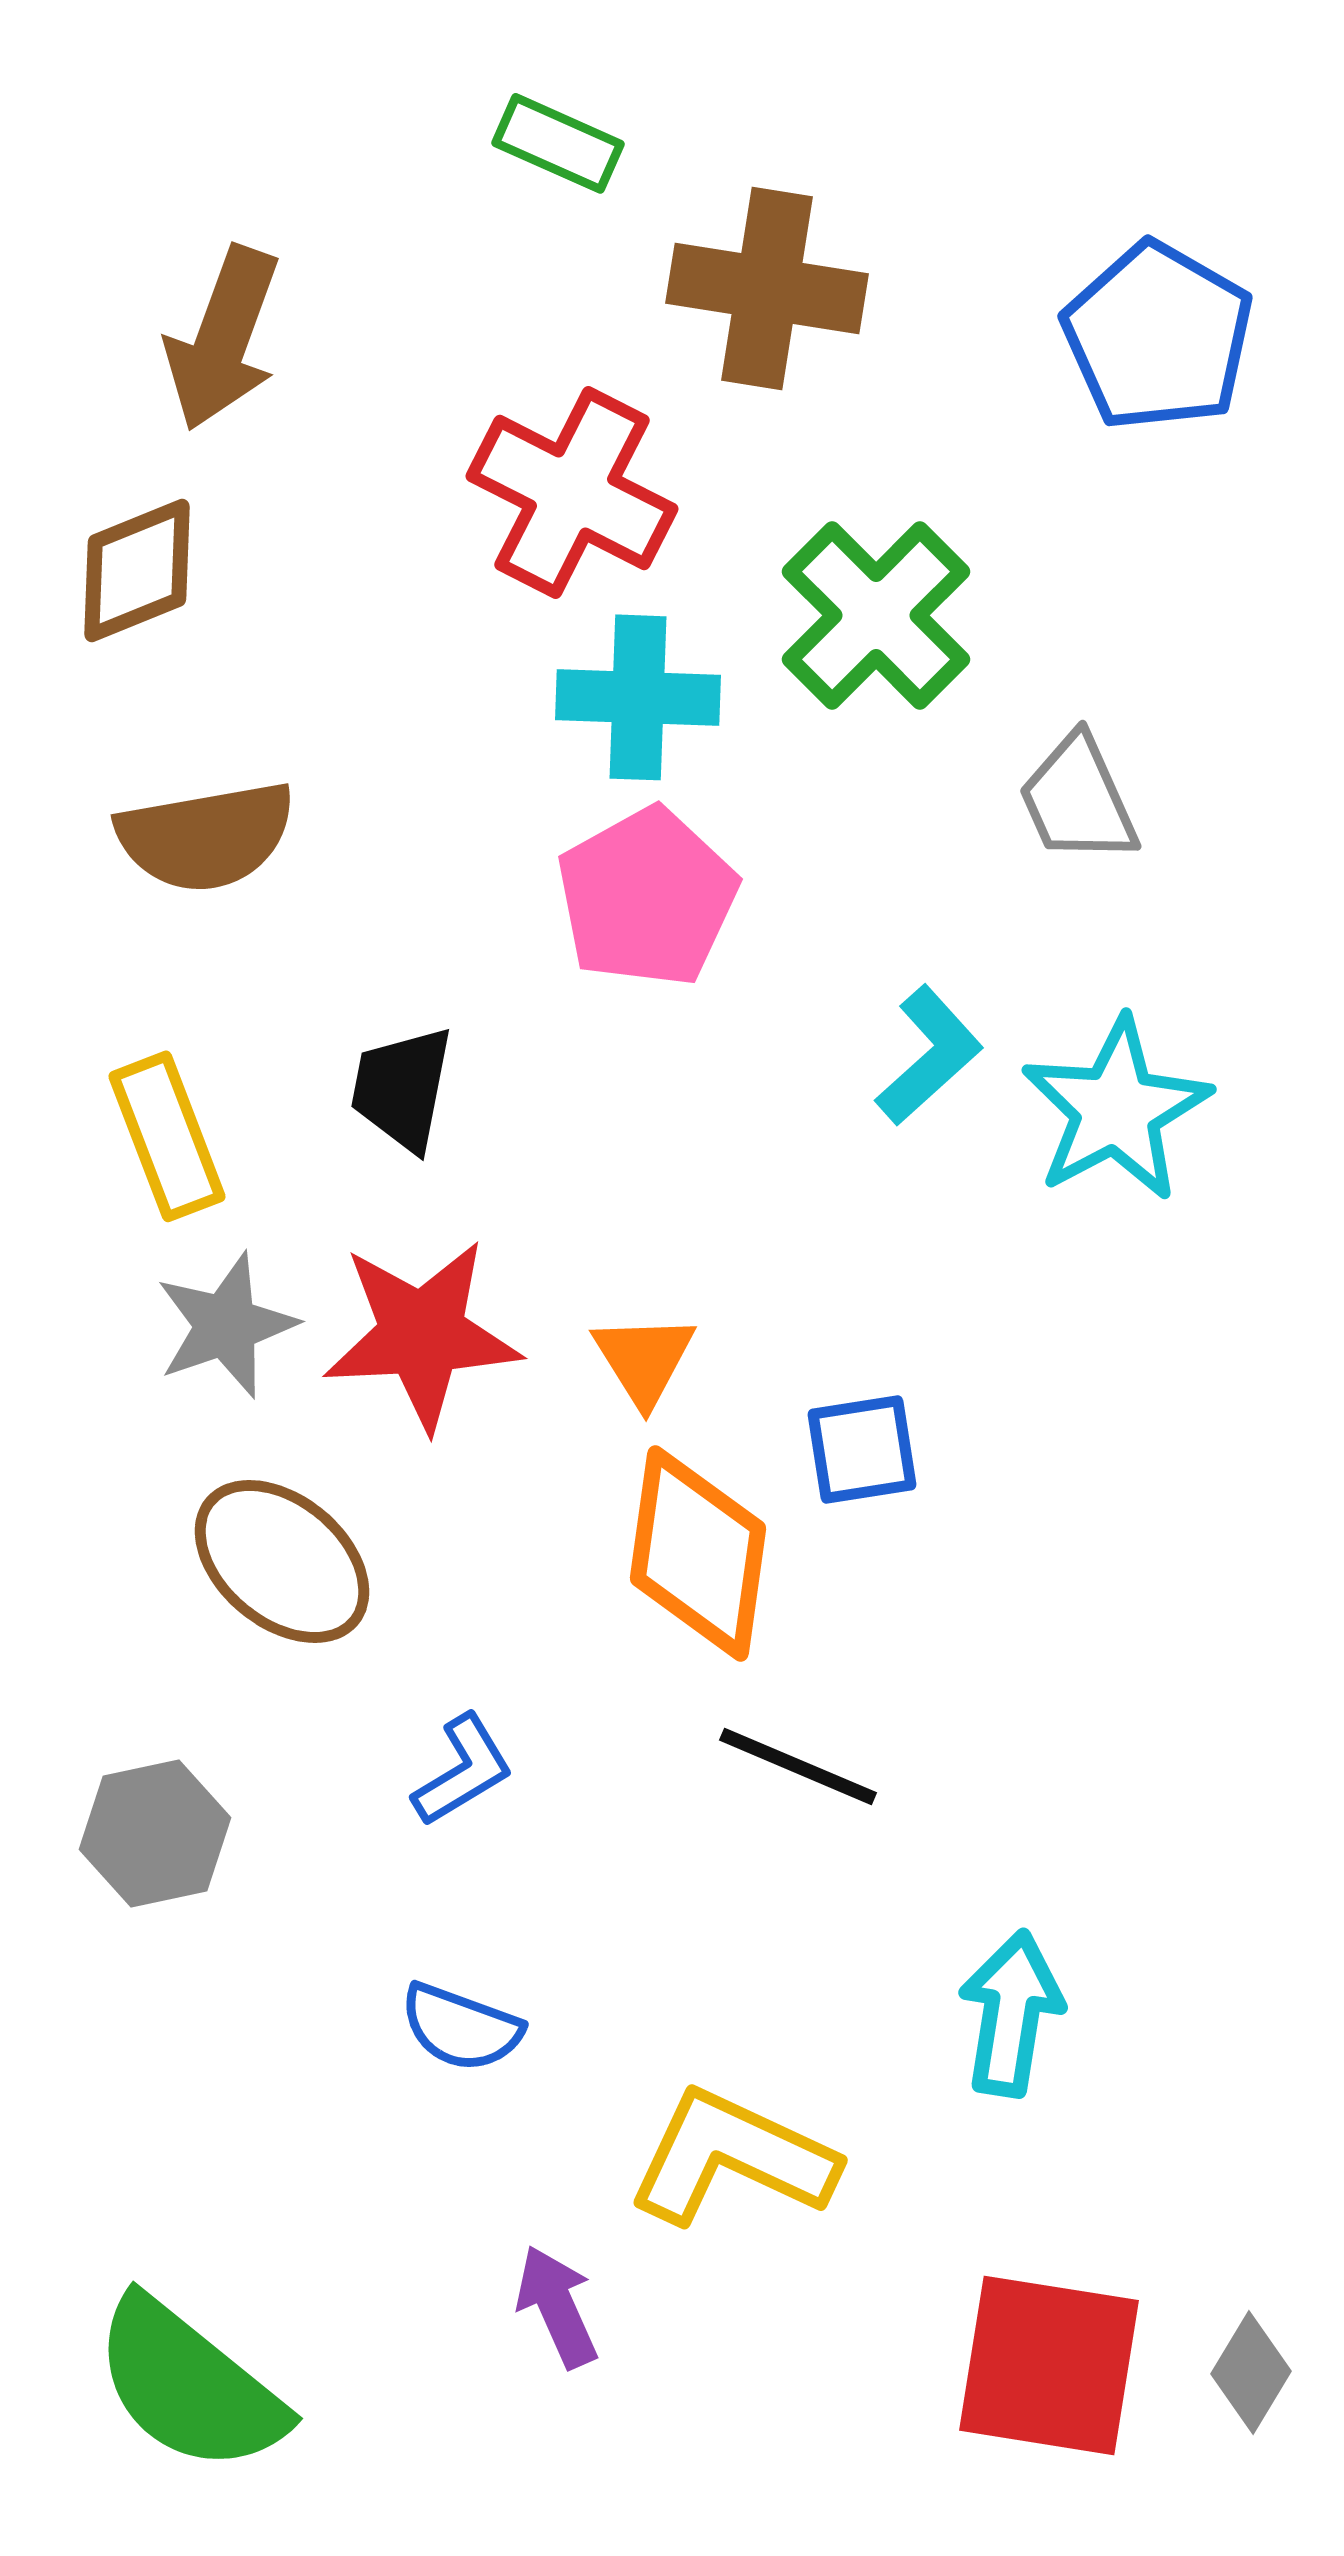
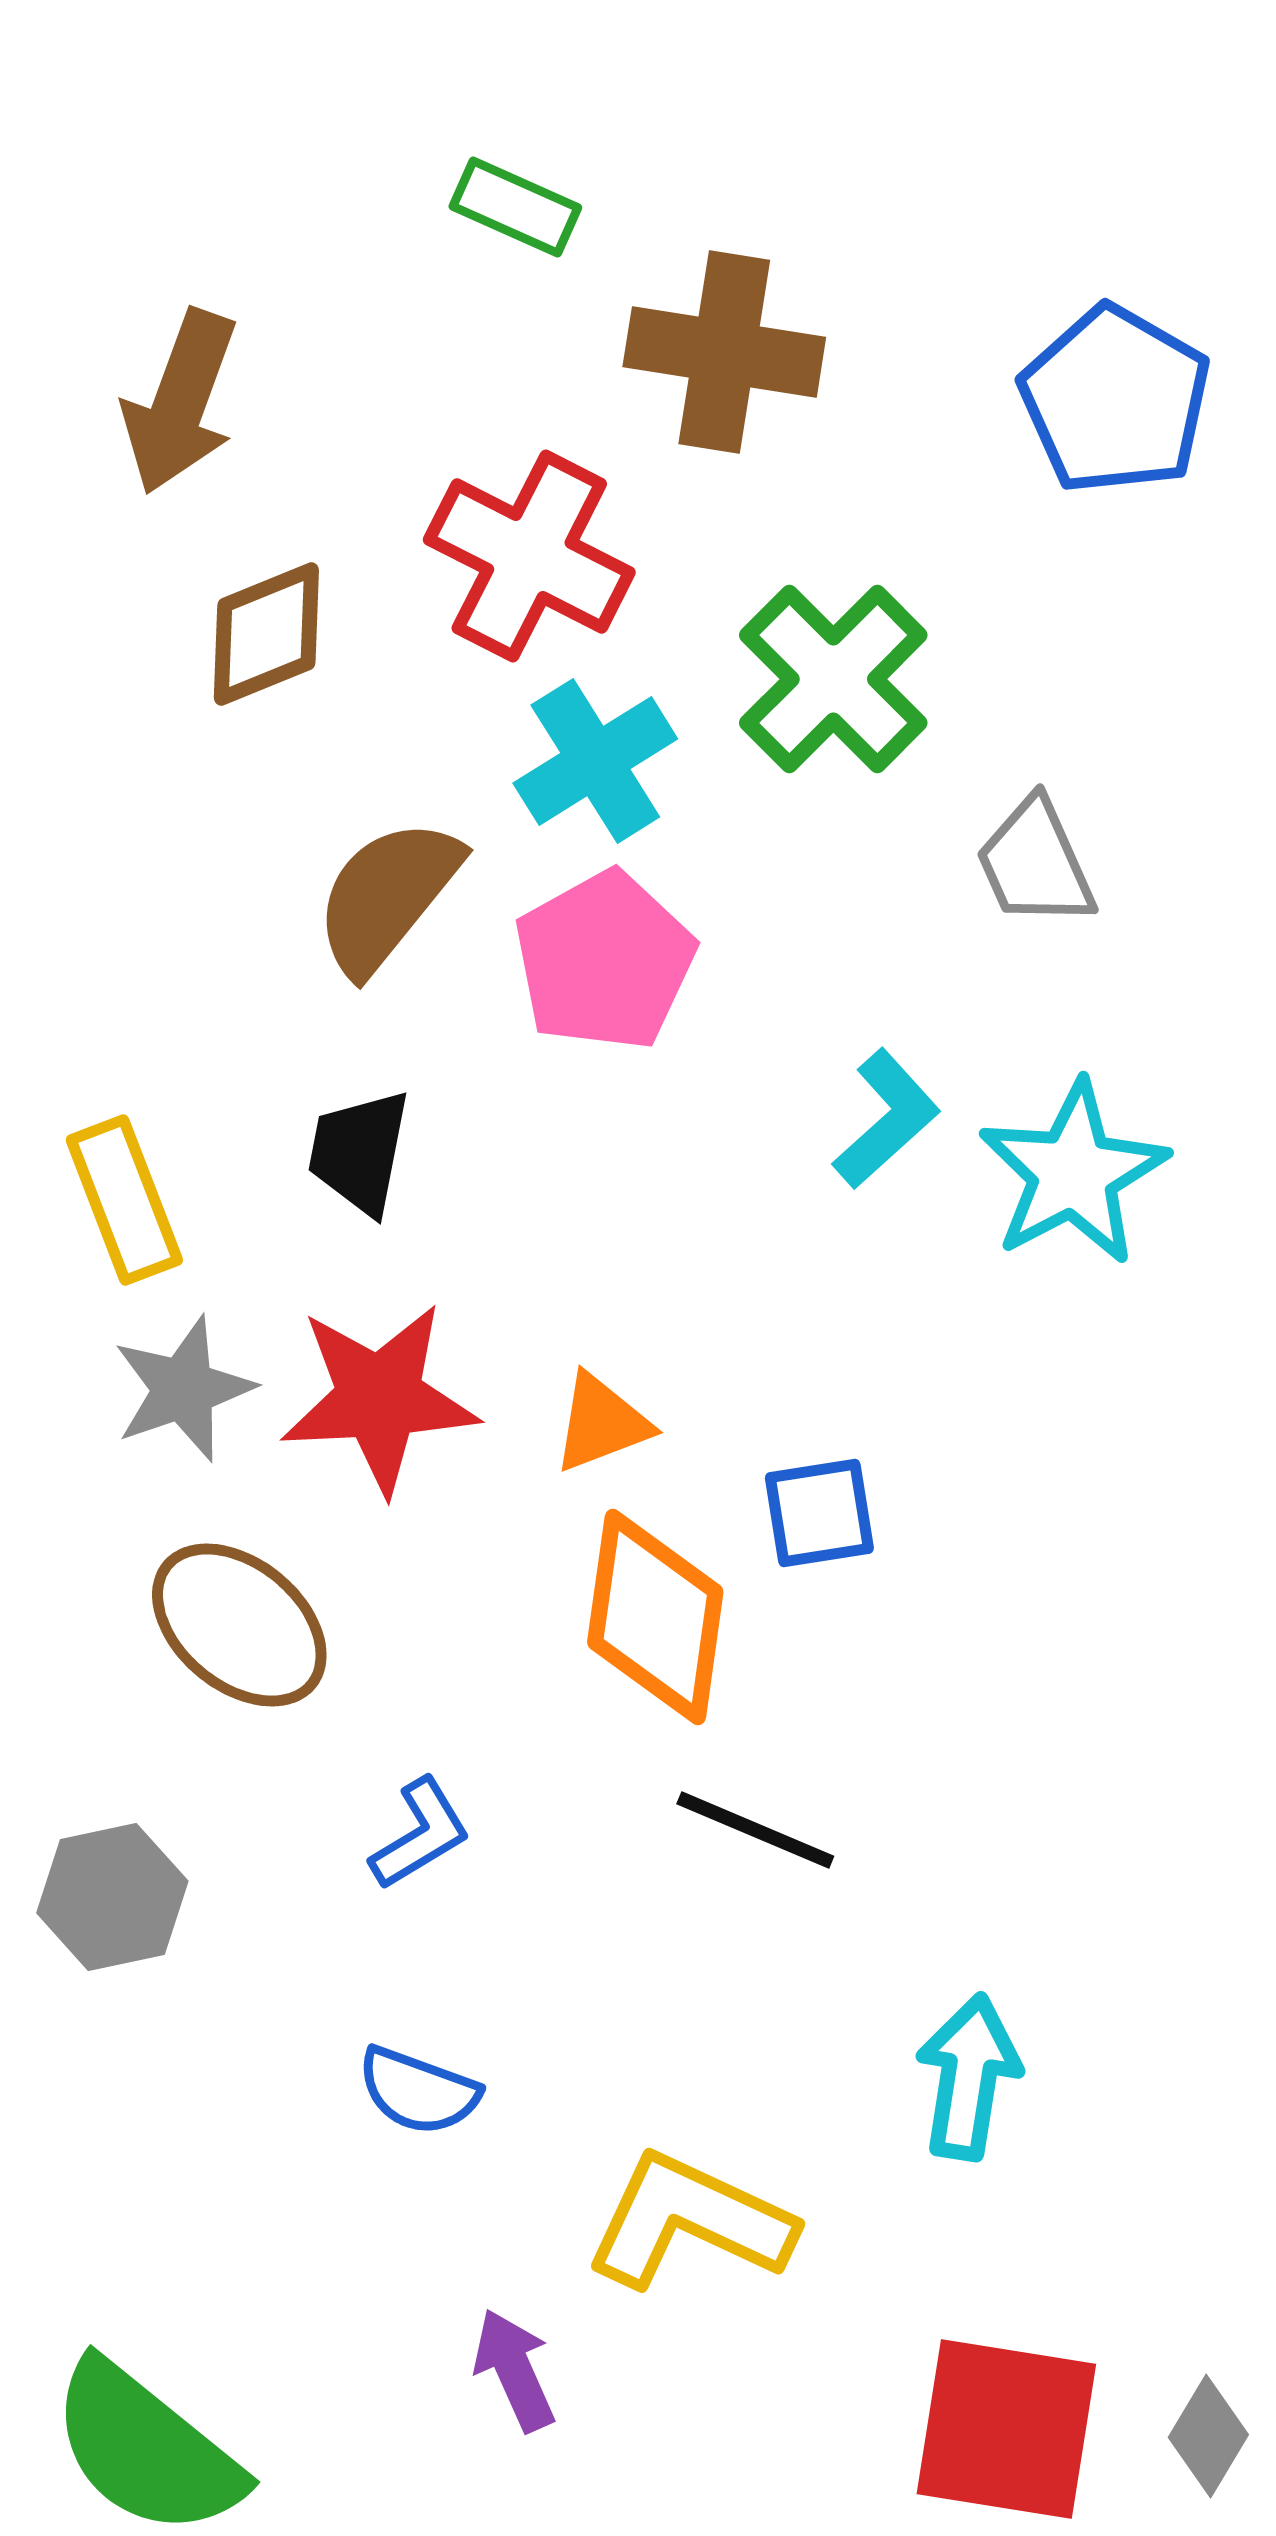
brown diamond: (137, 570) -> (266, 634), moved
cyan cross: (638, 697) -> (595, 761), turned -34
brown semicircle: (206, 836) -> (387, 896), moved, turned 139
orange triangle: (644, 1359) -> (601, 1423), turned 41

